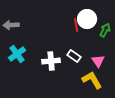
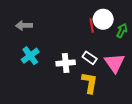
pink triangle: (98, 61) -> (115, 63), size x1.5
yellow L-shape: (92, 80) -> (90, 83), moved, turned 40

